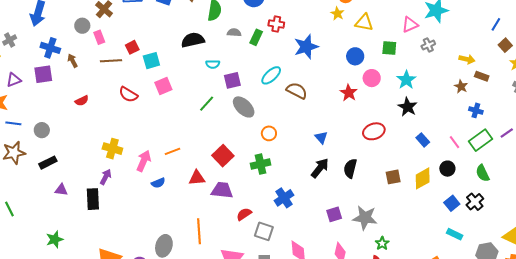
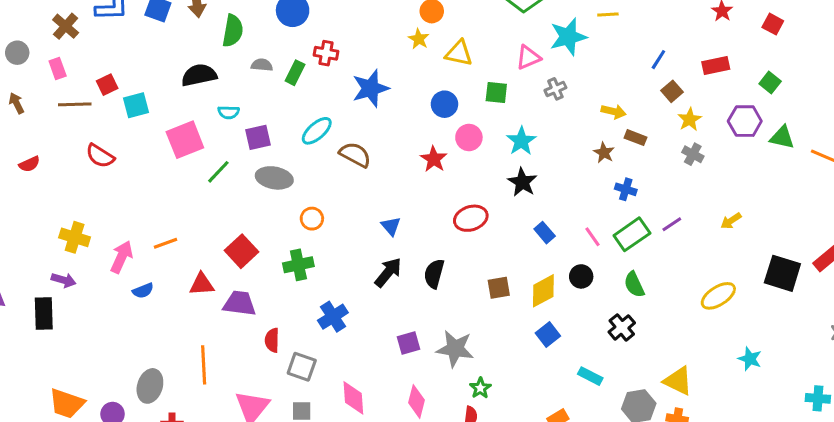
gray circle: (82, 26) -> (17, 53), moved
pink square: (163, 86) -> (185, 140), moved, size x1.4
gray ellipse: (244, 107) -> (274, 178), turned -35
purple arrow: (106, 177) -> (64, 280), turned 77
blue square: (452, 203) -> (548, 335), moved
red semicircle: (244, 214) -> (272, 340), turned -56

